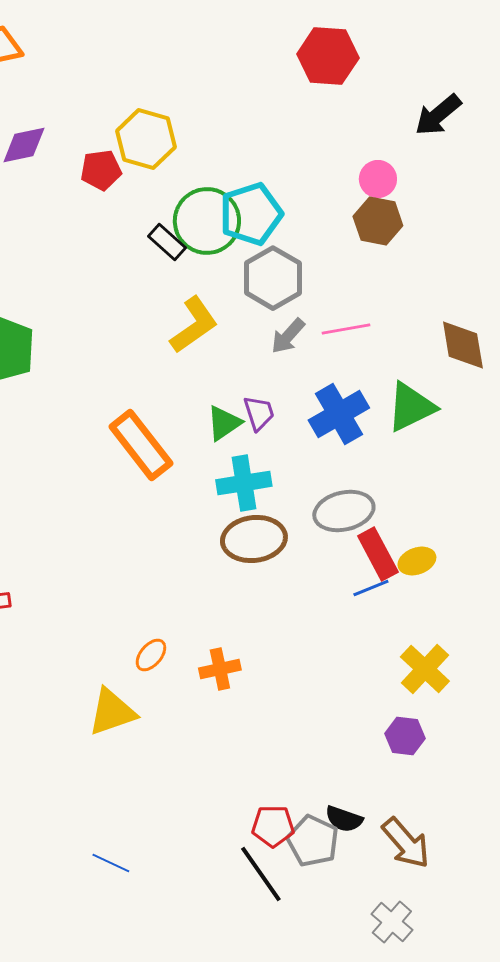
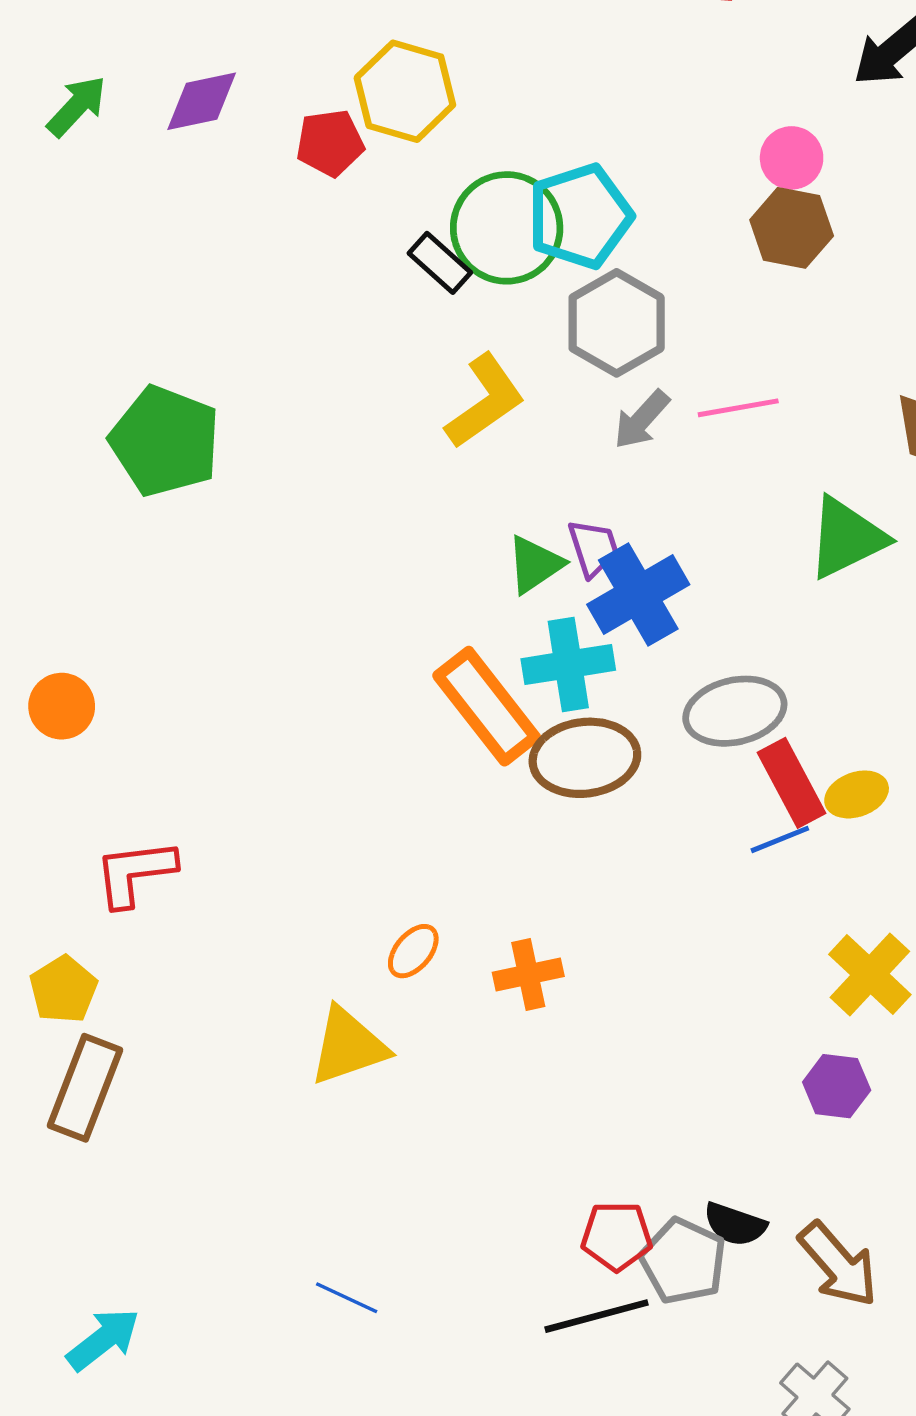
blue cross: (339, 414) -> (638, 595), moved
orange rectangle: (141, 445) -> (487, 706), moved
black line: (261, 874) -> (597, 1316), turned -70

